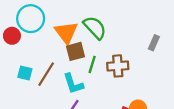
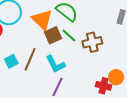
green line: (92, 64) -> (69, 35), moved, turned -56
cyan square: (25, 73) -> (11, 61), turned -32

